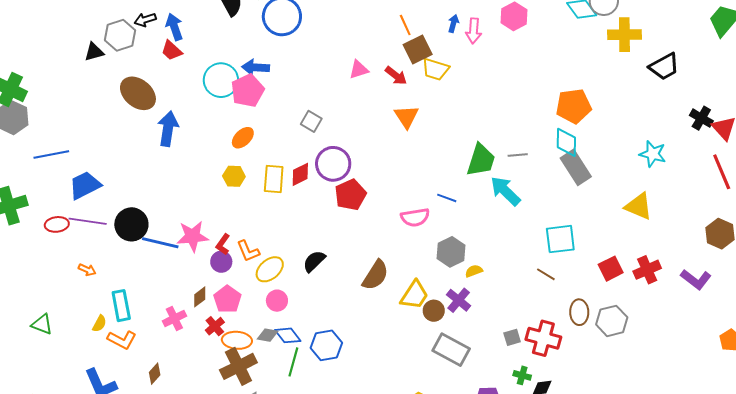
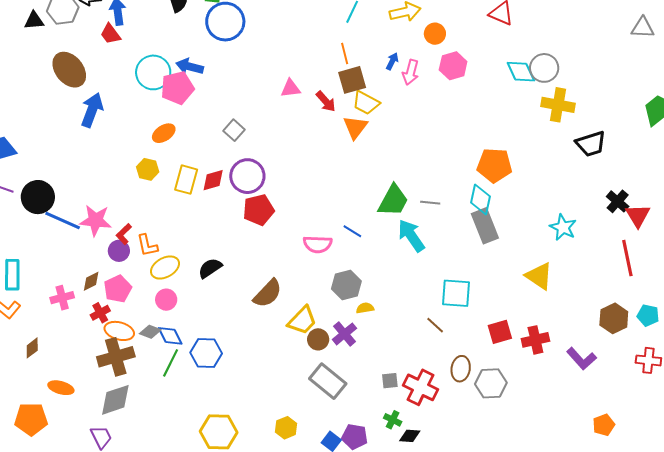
orange triangle: (406, 117) -> (355, 127), moved

